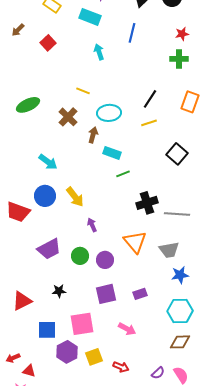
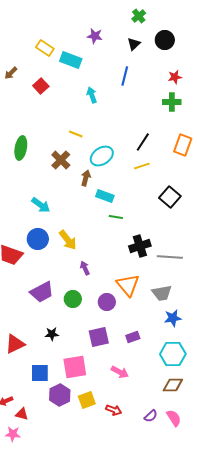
cyan rectangle: (90, 17) -> (71, 60), moved
green ellipse: (28, 105) -> (21, 148), turned -55
cyan ellipse: (109, 113) -> (102, 156), turned -30
green line: (123, 174) -> (116, 217), turned 32
purple circle: (105, 260) -> (107, 302), moved

